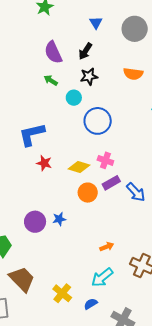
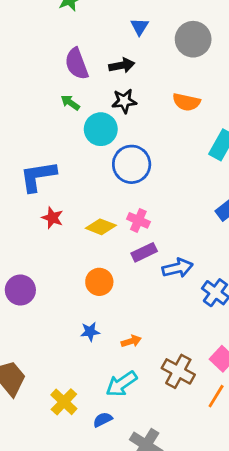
black arrow: (85, 51) -> (122, 65), turned -138
cyan circle: (74, 98) -> (101, 129), size x1.5
blue arrow: (136, 192) -> (178, 268), turned -65
orange circle: (88, 193) -> (99, 282), moved
blue star: (59, 219) -> (90, 332), moved
purple circle: (35, 222) -> (20, 290), moved

